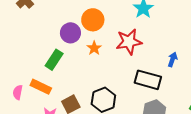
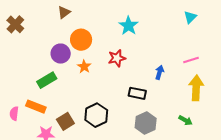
red star: (129, 42) -> (117, 58), size x0.7
green rectangle: (54, 60) -> (47, 80), turned 30
black rectangle: (148, 80) -> (137, 93), size x0.7

